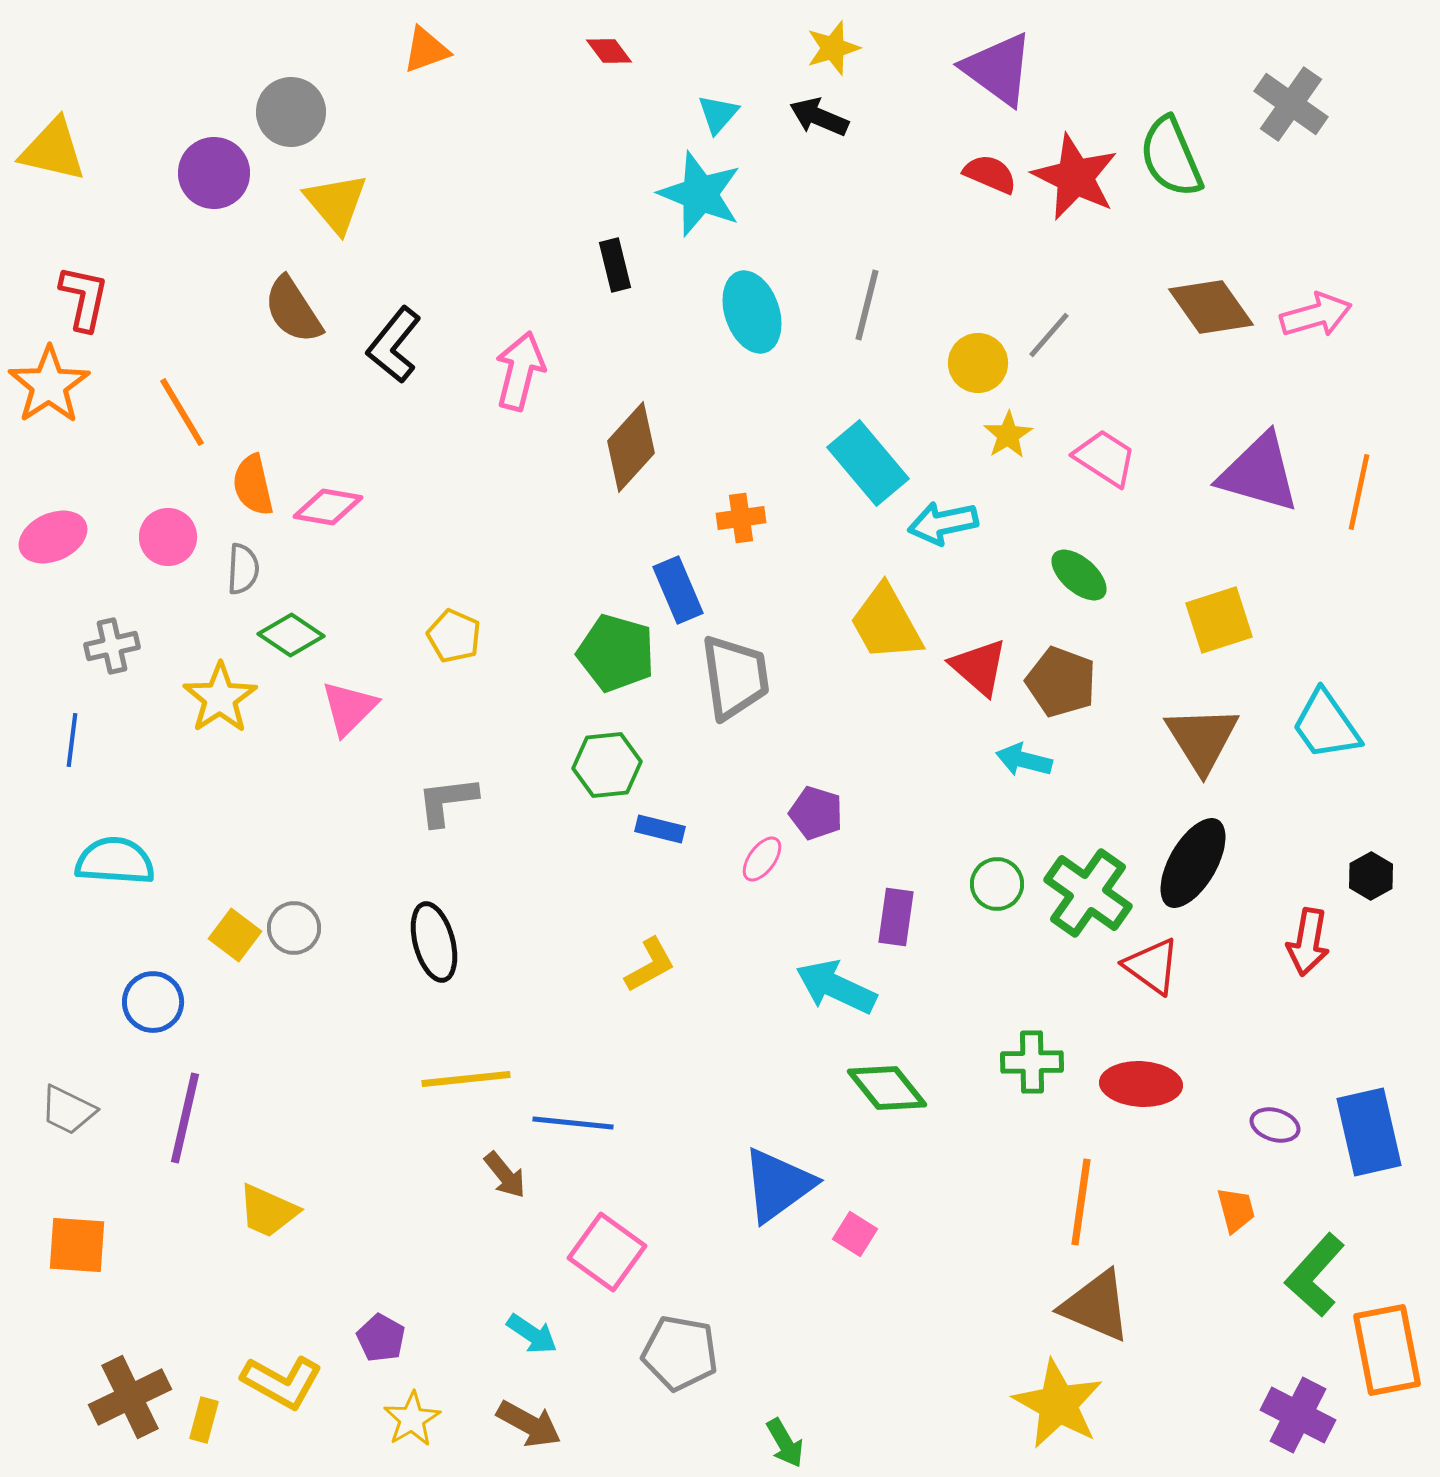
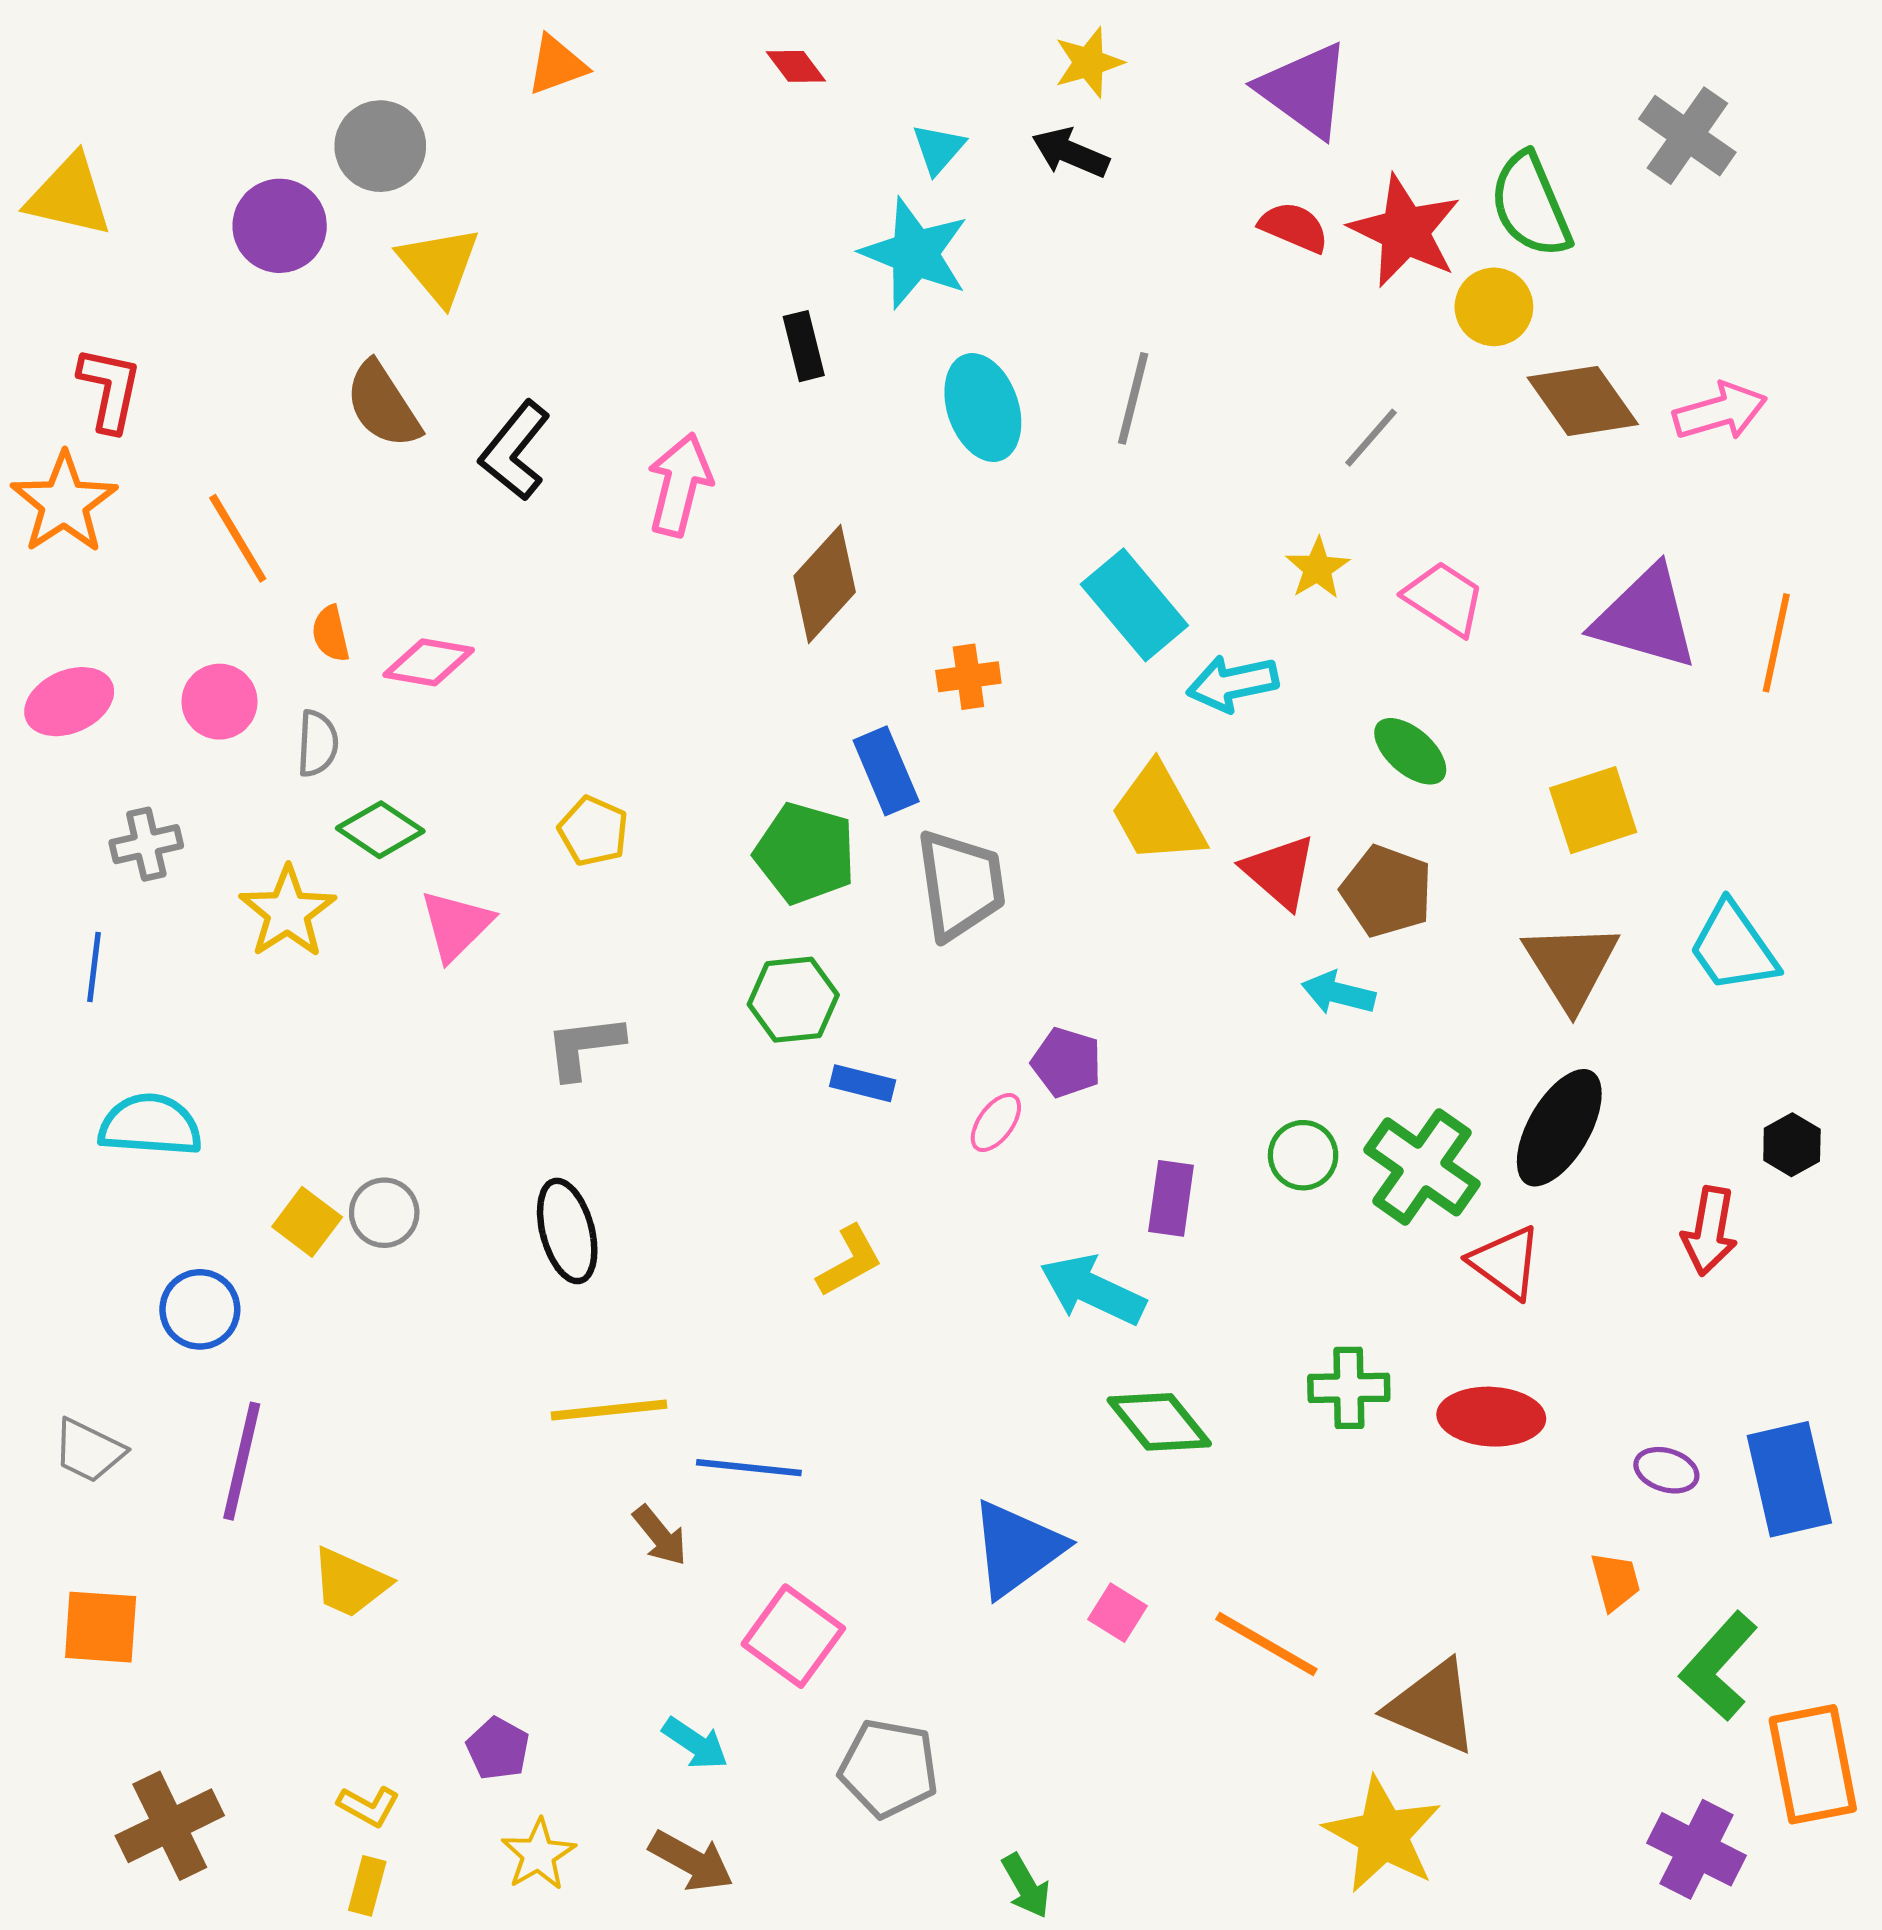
yellow circle: (978, 363) -> (1494, 307), moved
orange semicircle: (253, 485) -> (331, 634), size x0.7
orange line: (1081, 1202) -> (1266, 1644), moved, turned -68
yellow L-shape: (282, 1382) -> (368, 1806), size x0.6
yellow rectangle: (204, 1420) -> (367, 1886), moved

